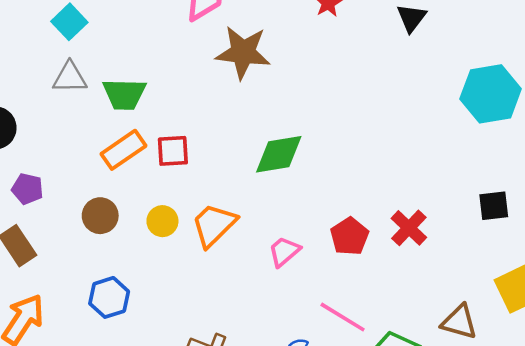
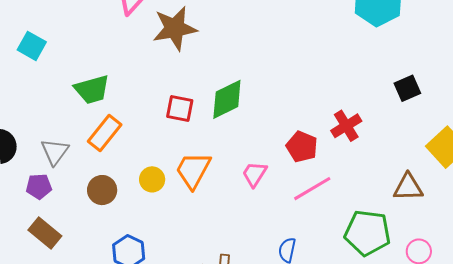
gray triangle: (70, 78) -> (55, 152), moved, turned -36
red square: (173, 151) -> (180, 108), moved, turned 32
red cross: (409, 228) -> (346, 126), turned 32
pink line: (343, 317) -> (312, 189), moved, turned -45

